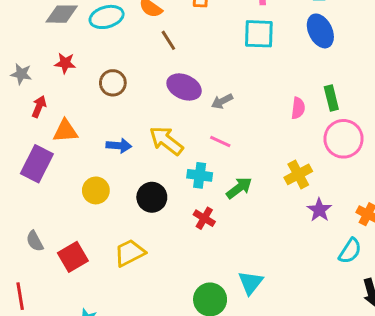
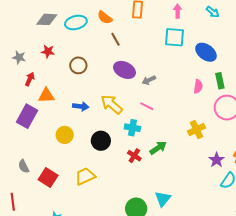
blue ellipse: (320, 31) -> (206, 52), moved, turned -30
green arrow: (239, 188) -> (158, 148), moved
purple star: (319, 210) -> (217, 160), moved
red square: (73, 257) -> (48, 178), turned -30

